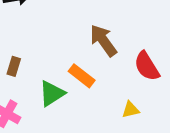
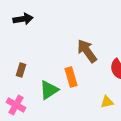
orange rectangle: (82, 76) -> (71, 77), turned 36

